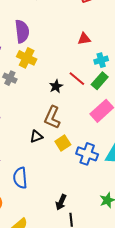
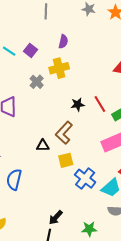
purple semicircle: (22, 31) -> (63, 41), size x0.6
yellow cross: (27, 58) -> (59, 68), turned 30
black arrow: (61, 202) -> (56, 217), moved

